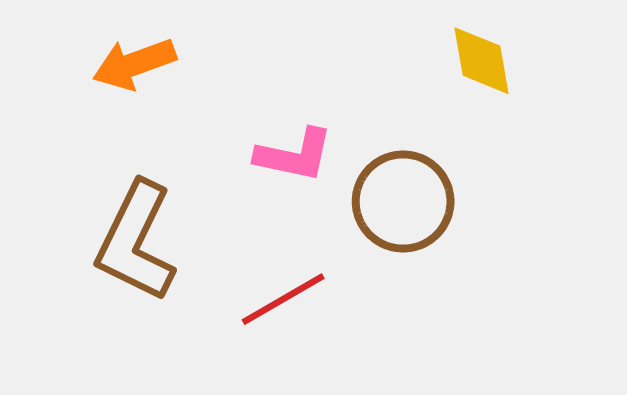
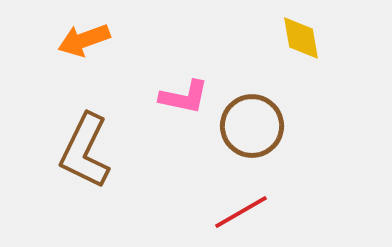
red line: (283, 299) -> (241, 212), moved

